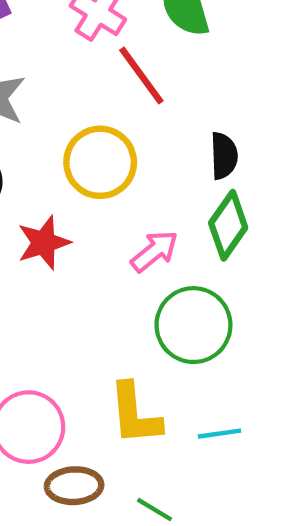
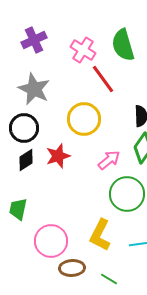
yellow L-shape: (135, 414) -> (100, 235), turned 32

